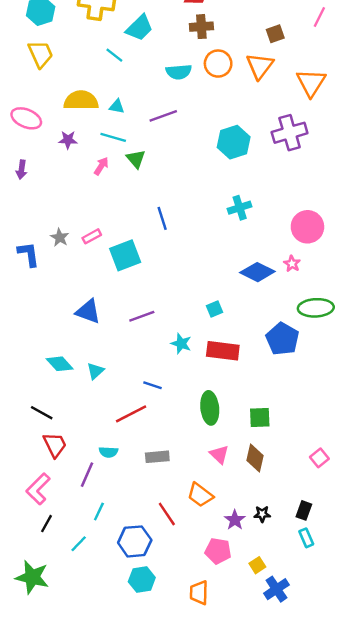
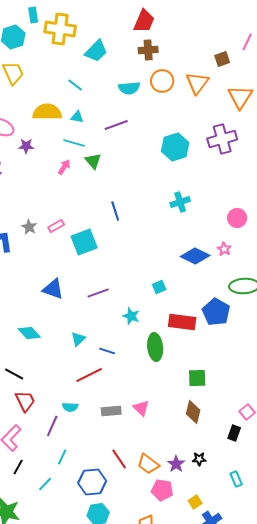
brown square: (275, 34) -> (222, 59), moved
cyan line: (114, 55) -> (75, 85), moved
purple star: (68, 140) -> (26, 146), moved
pink circle: (307, 227) -> (237, 218), size x0.7
red rectangle: (223, 351) -> (182, 322), moved
cyan triangle: (95, 371) -> (78, 339), moved
green ellipse: (210, 408) -> (155, 347), moved
pink triangle: (219, 454) -> (141, 408), moved
orange trapezoid: (200, 495) -> (148, 464), moved
black rectangle: (304, 510) -> (234, 433), moved

